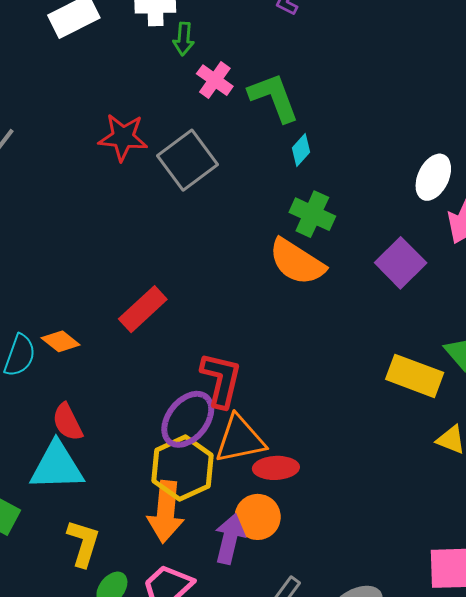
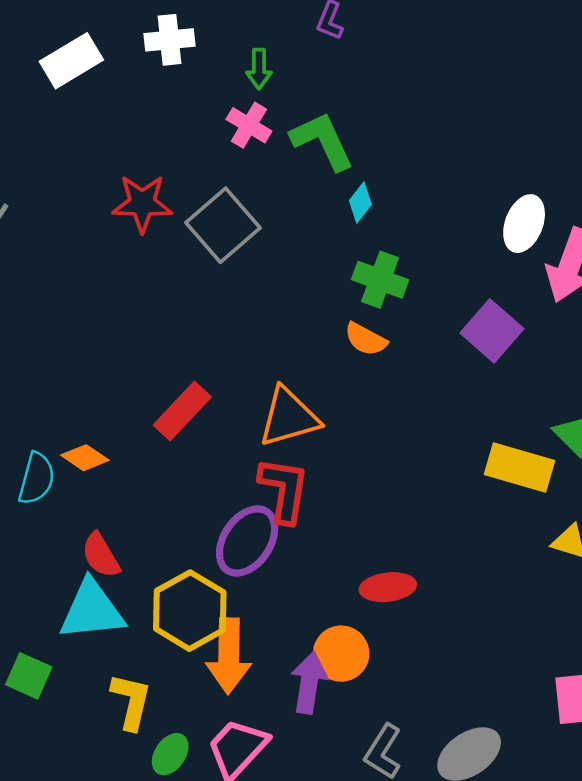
green arrow: (184, 39) -> (259, 69), moved
orange semicircle: (297, 262) -> (366, 339), size x0.6
orange triangle: (240, 439) -> (289, 417), moved
yellow hexagon: (182, 468) -> (190, 611), moved
red ellipse: (276, 468) -> (388, 587), moved

